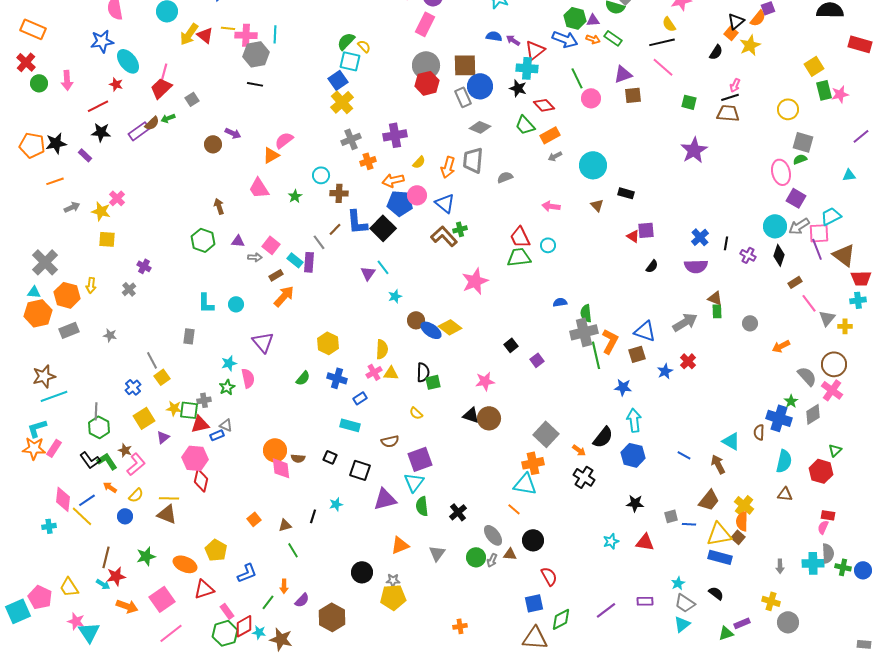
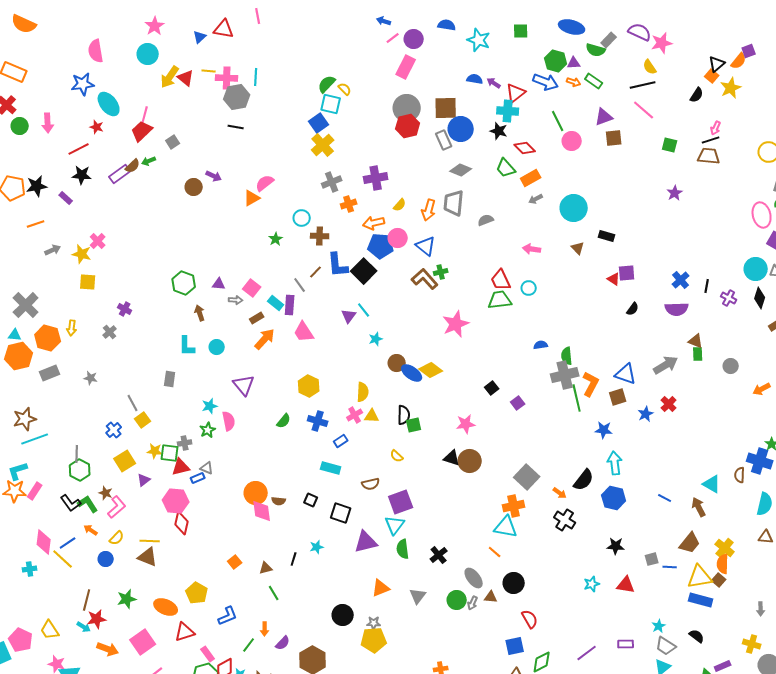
purple star: (694, 150) -> (675, 193), size x0.6
pink trapezoid: (259, 188) -> (304, 332), moved
brown arrow: (219, 206) -> (200, 313), moved

